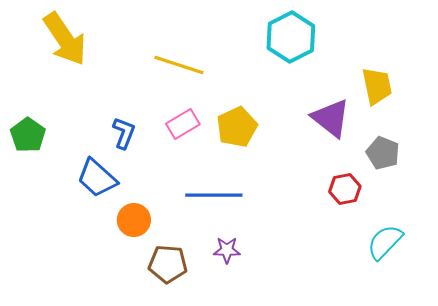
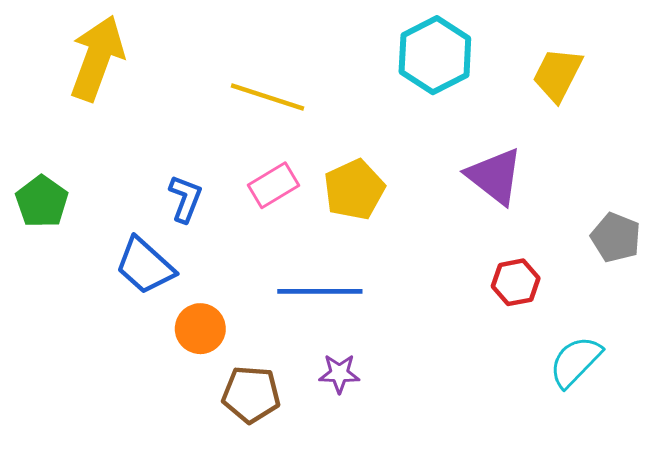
yellow arrow: (65, 39) -> (97, 58), turned -126
yellow trapezoid: (377, 86) -> (558, 75), moved, turned -141
gray pentagon: (383, 153) -> (616, 237), moved

